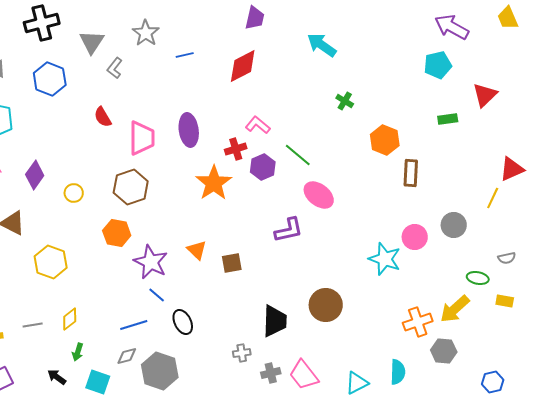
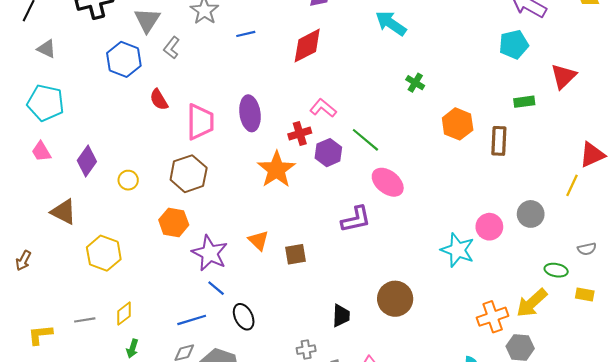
blue hexagon: (50, 79) -> (124, 59), moved
brown rectangle: (411, 173) -> (499, 141), moved
black trapezoid: (275, 321) -> (341, 316), size x0.7

